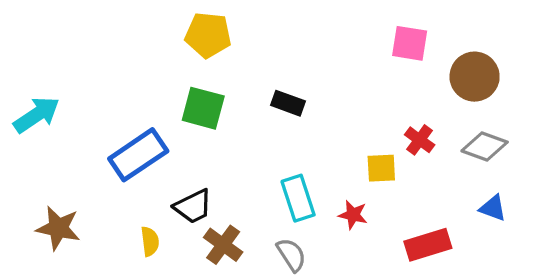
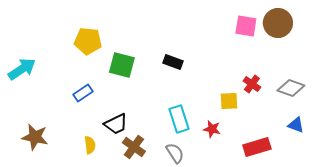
yellow pentagon: (208, 35) -> (88, 41), moved
brown circle: (475, 77) -> (278, 23), moved
blue rectangle: (138, 155) -> (83, 93), size x0.6

